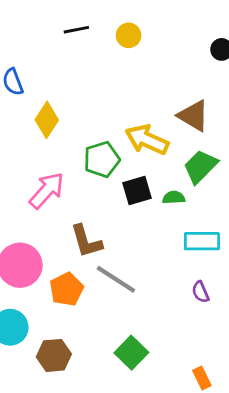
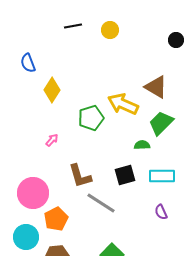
pink arrow: (47, 190) -> (52, 140), size x0.5
black square: (137, 190) -> (125, 175), moved
orange pentagon: (67, 289) -> (56, 219), moved

